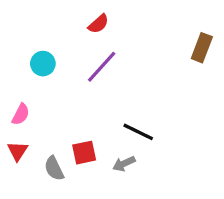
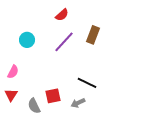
brown rectangle: (202, 48) -> (93, 35), moved

